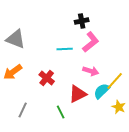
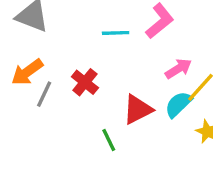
pink arrow: (91, 71) -> (178, 69), moved, turned -49
gray line: (23, 110) -> (44, 94), moved

